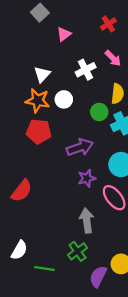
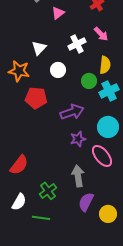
orange star: (38, 101) -> (19, 71), moved
red semicircle: (22, 191) -> (19, 165), moved
green cross: (78, 251) -> (48, 191), moved
purple semicircle: (98, 277) -> (86, 202), moved

